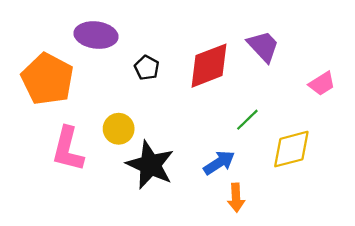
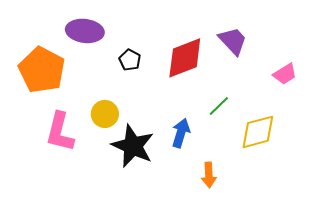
blue arrow: (219, 163) -> (181, 133), moved, turned -40

